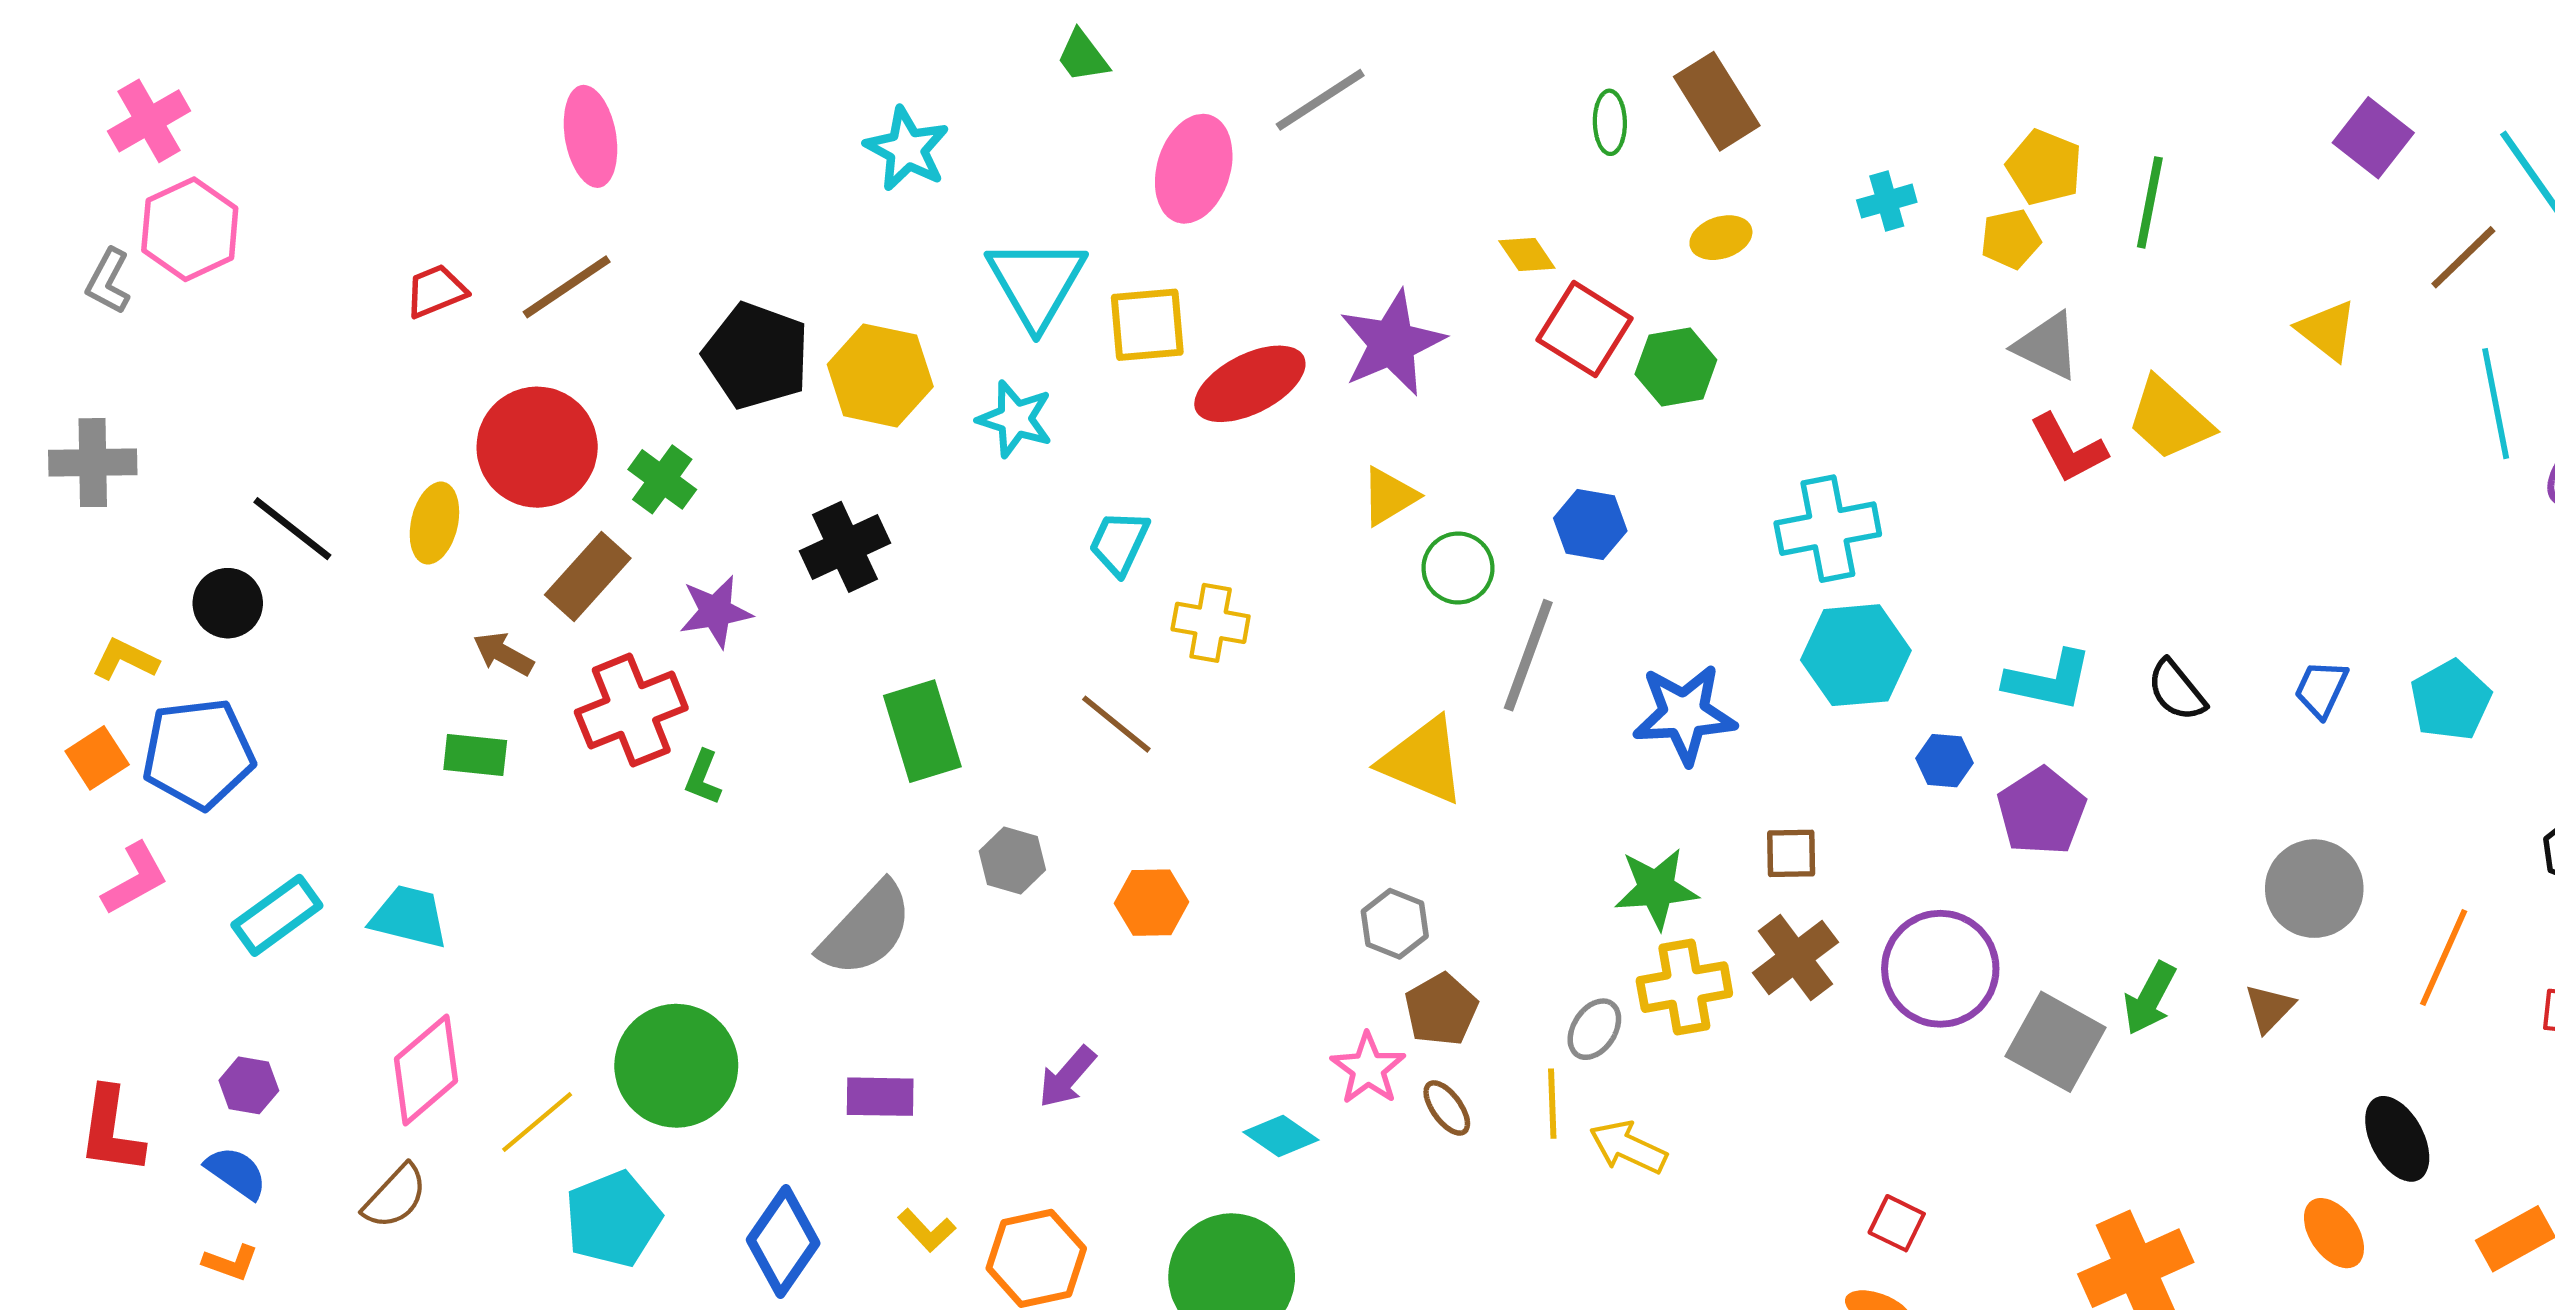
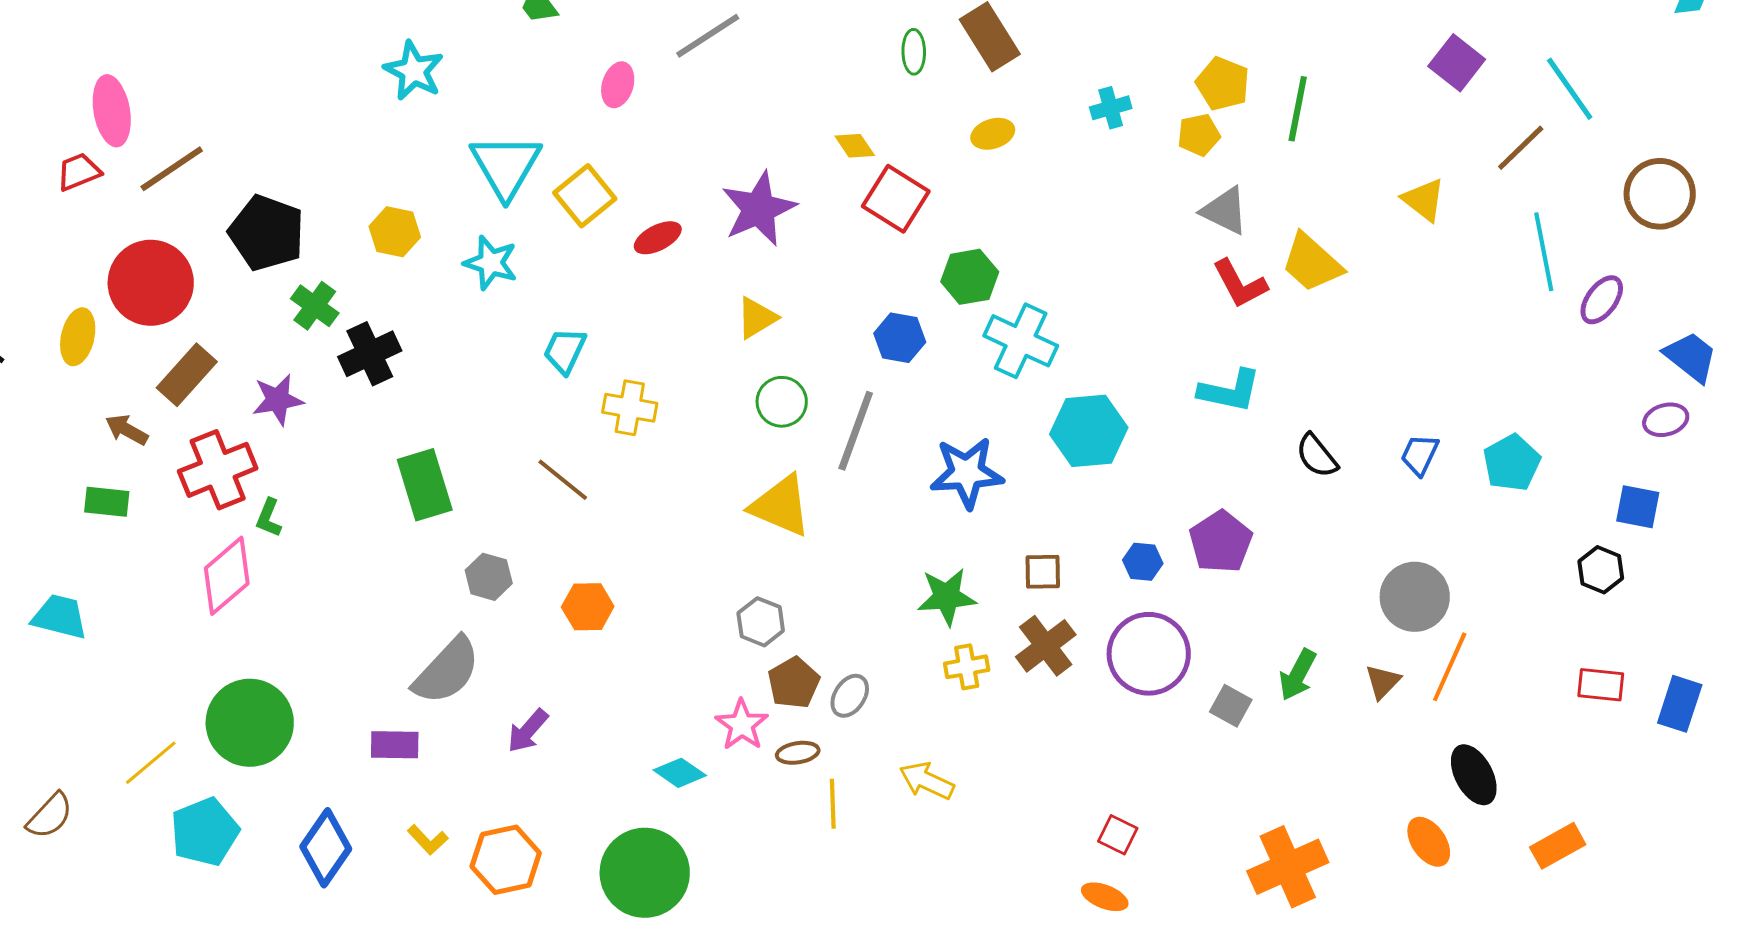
pink ellipse: (591, 136) -> (112, 111), moved
pink ellipse: (1194, 169) -> (618, 85), size x0.6
yellow square: (1147, 325) -> (585, 196), turned -34
black pentagon: (756, 356) -> (267, 233), moved
green hexagon: (1676, 367) -> (970, 277), moved
yellow hexagon: (880, 375) -> (395, 232), size x0.7
red ellipse: (1250, 384) -> (658, 238), size x0.6
green cross: (662, 479) -> (315, 306), moved
cyan cross: (1828, 529) -> (1021, 341), moved, turned 36
green circle: (1458, 568) -> (782, 402), moved
cyan L-shape: (2049, 681) -> (1230, 391), moved
blue hexagon: (1944, 761) -> (1143, 562), moved
gray semicircle: (866, 929) -> (447, 671), moved
orange line: (2444, 957) -> (1450, 667), moved
yellow cross: (1684, 987) -> (967, 667), size x0.7
gray ellipse: (1594, 1029) -> (850, 696), moved
gray square: (2056, 1042) -> (1231, 706), size x0.6
pink diamond: (426, 1070) -> (227, 576), moved
yellow line: (1552, 1104) -> (833, 804), moved
brown ellipse: (1447, 1108) -> (798, 753), turned -63

